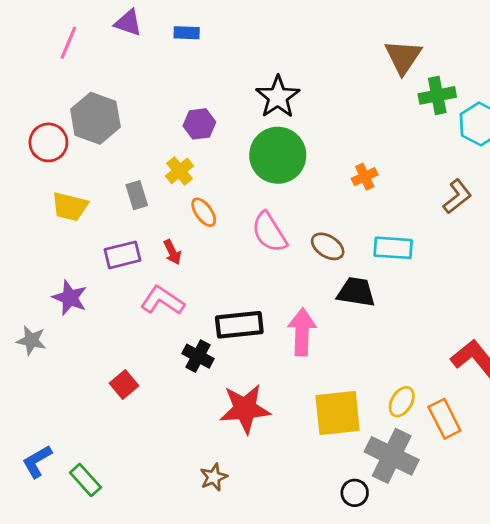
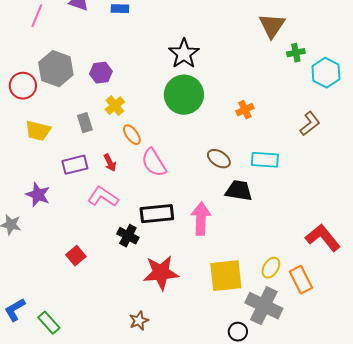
green cross: (437, 95) -> (296, 53), size x0.7
purple hexagon: (199, 124) -> (101, 73), moved
pink semicircle: (269, 232) -> (154, 163), moved

